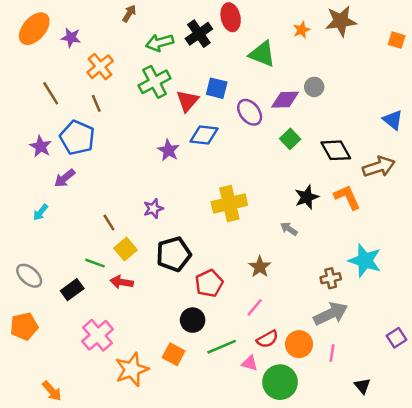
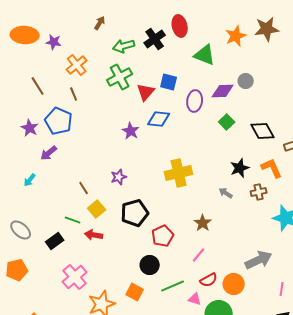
orange ellipse: (34, 29) -> (25, 35), turned 52
orange star: (302, 30) -> (236, 36), size x1.5
purple ellipse: (250, 112) -> (195, 101), turned 45
brown cross: (331, 278) -> (259, 192), moved
pink line: (332, 353) -> (282, 289), moved

